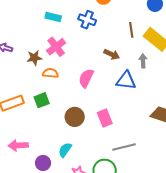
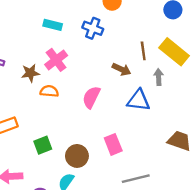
brown line: (131, 30) -> (143, 51), moved
green square: (42, 100) -> (43, 145), moved
brown circle: (75, 117) -> (77, 156), moved

